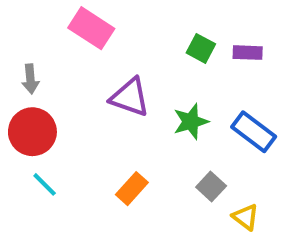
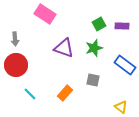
green square: (201, 48) -> (99, 24), turned 32
green star: (191, 122) -> (94, 48), moved
cyan line: (45, 184) -> (30, 94), moved
gray square: (211, 186) -> (93, 80), moved, turned -32

